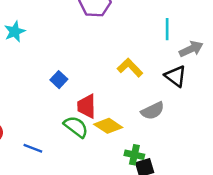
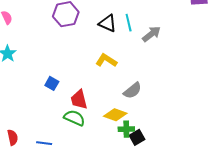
black triangle: (176, 76) -> (108, 23), moved
yellow diamond: (108, 126) -> (115, 115), moved

